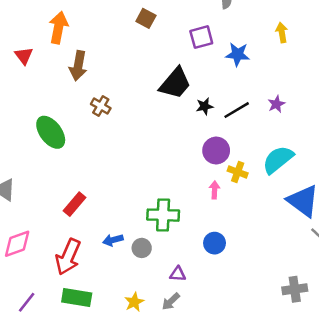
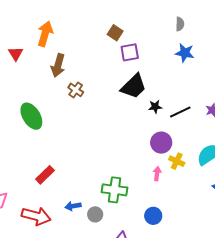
purple square: (201, 37) -> (130, 52), moved
blue star: (238, 54) -> (185, 53), moved
brown cross: (101, 106) -> (76, 90), moved
red arrow: (68, 257) -> (36, 216), turned -104

